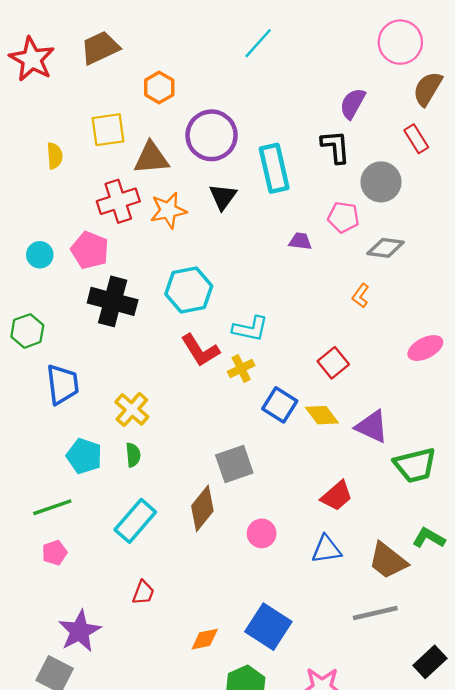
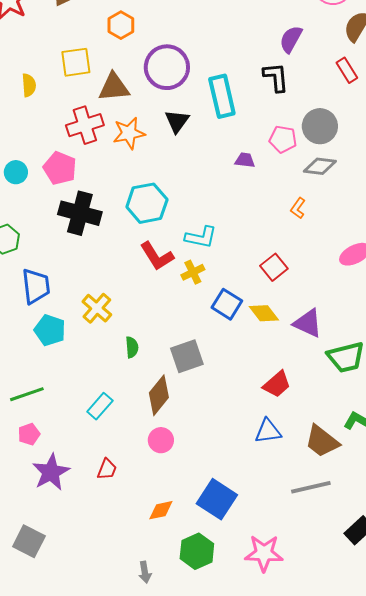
gray circle: (381, 182) -> (320, 126), moved
green semicircle: (133, 455) -> (132, 347), moved
cyan pentagon: (84, 456) -> (50, 330), moved
cyan rectangle: (135, 521) -> (100, 406), size x0.7
pink circle: (262, 533) -> (161, 440), moved
purple star: (80, 631) -> (51, 472), moved

